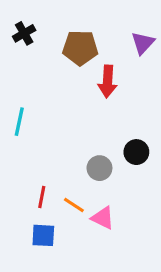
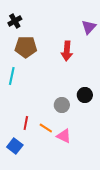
brown pentagon: (80, 48) -> (26, 47), moved
blue square: (43, 235) -> (15, 146), moved, turned 35

